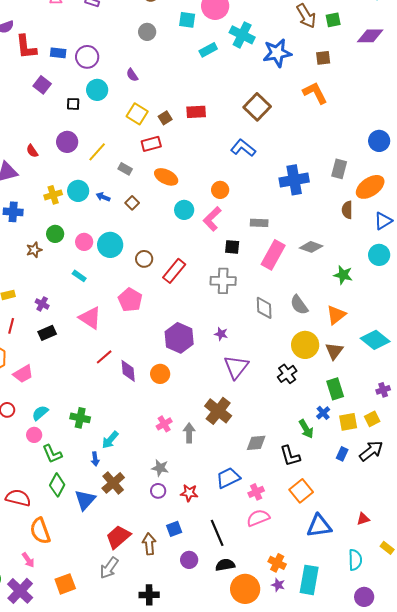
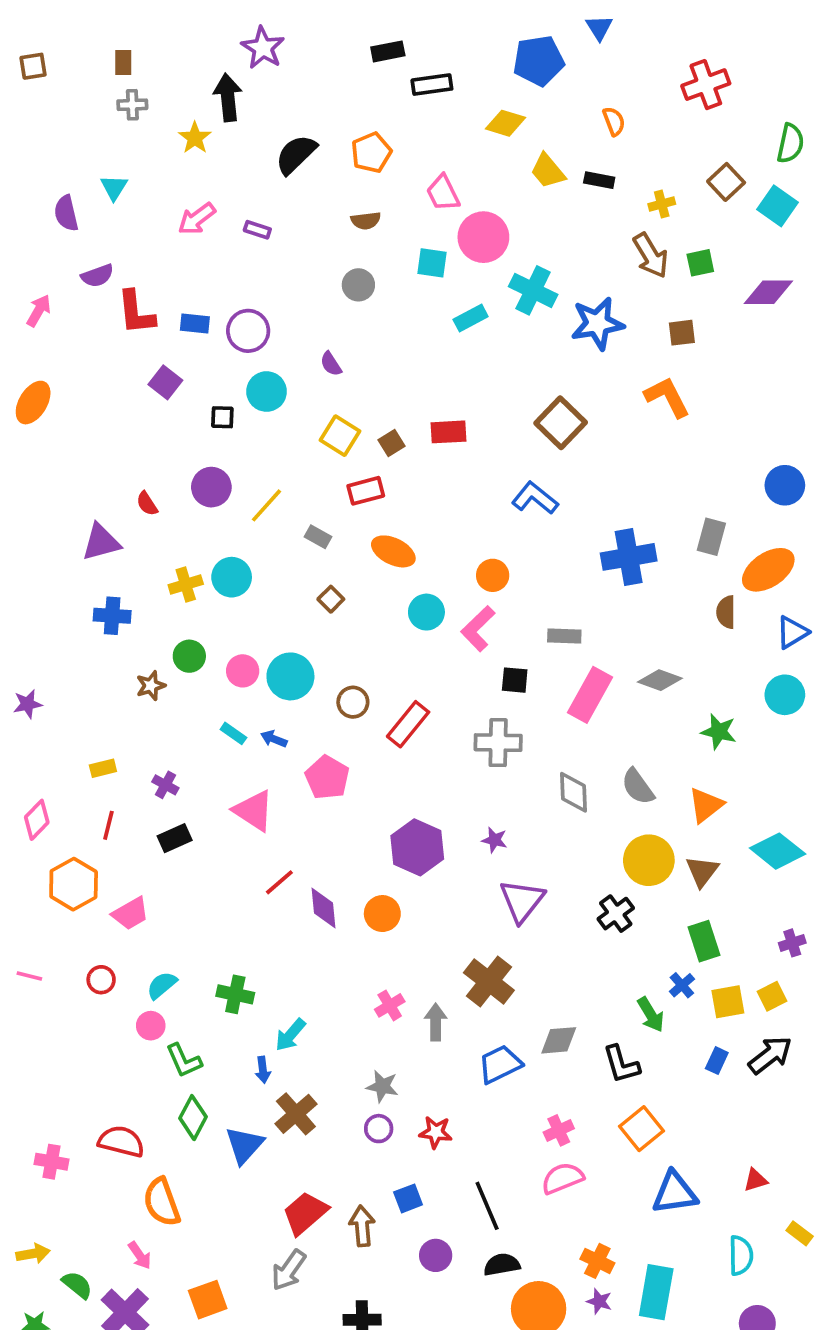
blue arrow: (103, 197) -> (274, 739), moved
blue trapezoid: (228, 478) -> (500, 1064), moved

